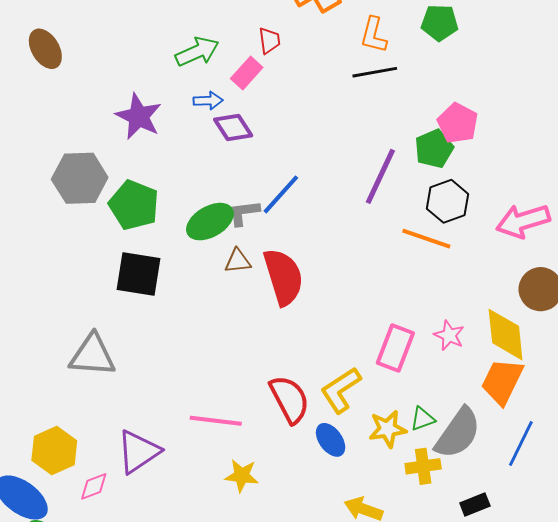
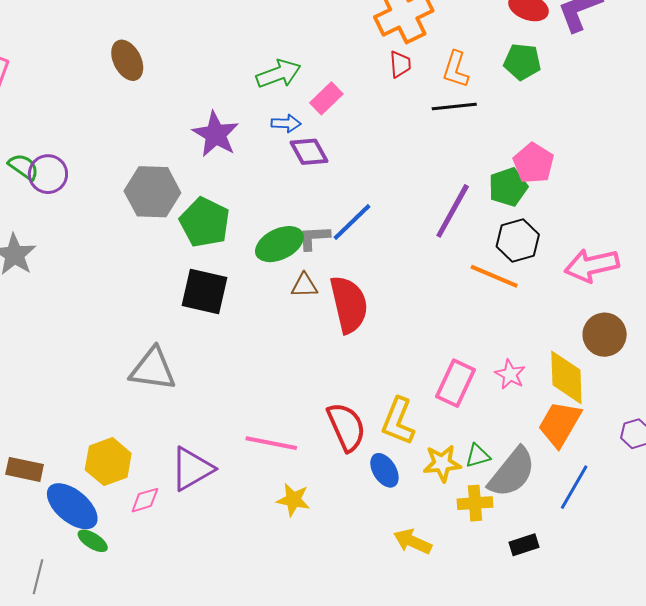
red trapezoid: (269, 41) -> (400, 64), moved
yellow L-shape: (341, 390) -> (398, 421), turned -39

